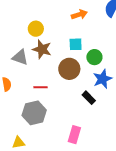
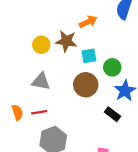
brown star: (42, 49) -> (66, 41), moved
gray triangle: (20, 57) -> (41, 81), moved
red line: (41, 87) -> (39, 112), moved

